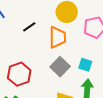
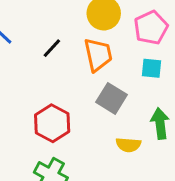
cyan square: (85, 65) -> (151, 68), moved

